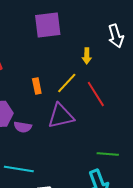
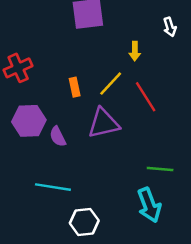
white arrow: (116, 36) -> (170, 27), size x0.7
purple semicircle: (23, 127) -> (58, 137), turned 54

